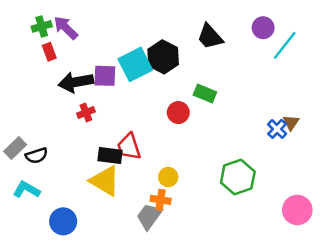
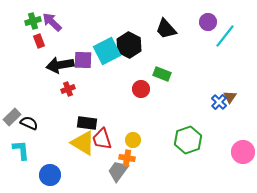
red trapezoid: (129, 147) -> (102, 139), moved
black semicircle: (37, 156) -> (29, 123), turned -138
cyan L-shape: (26, 190) -> (21, 150), turned 55
pink circle: (297, 210) -> (243, 152), moved

